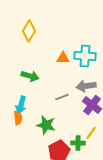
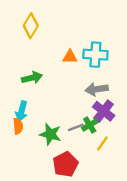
green arrow: (30, 76) -> (32, 78), turned -30
gray line: (62, 97) -> (76, 127), moved
green cross: (78, 143) -> (90, 125), moved, turned -32

